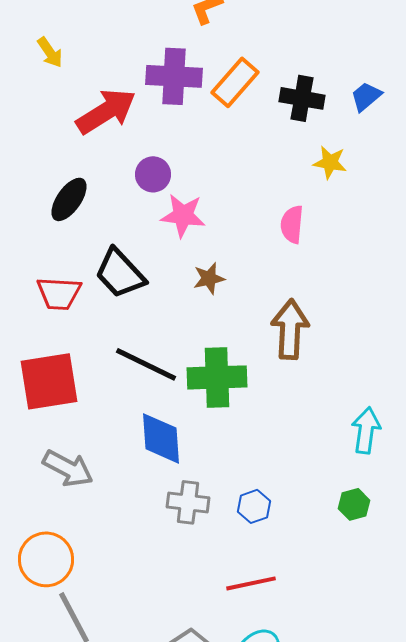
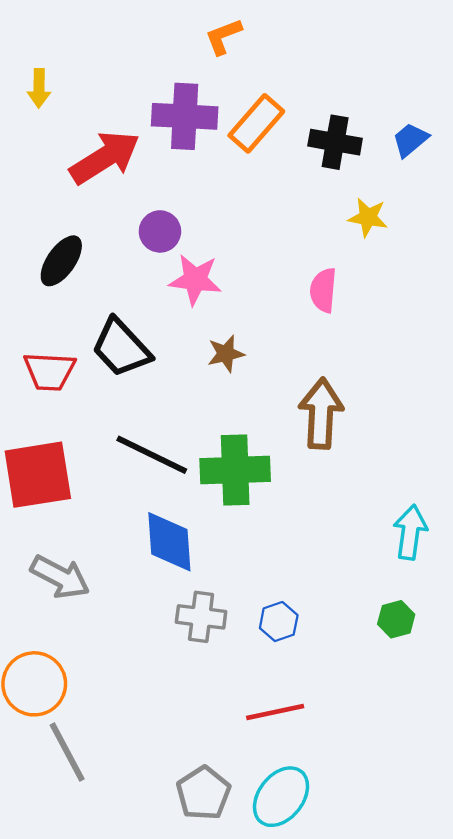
yellow arrow: (50, 52) -> (39, 88), turned 36

